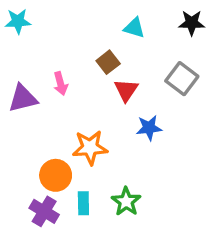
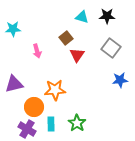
cyan star: (18, 21) -> (13, 29), moved
black star: (192, 23) -> (107, 16), moved
purple triangle: (23, 98) -> (14, 84), moved
blue star: (149, 128) -> (120, 80), moved

